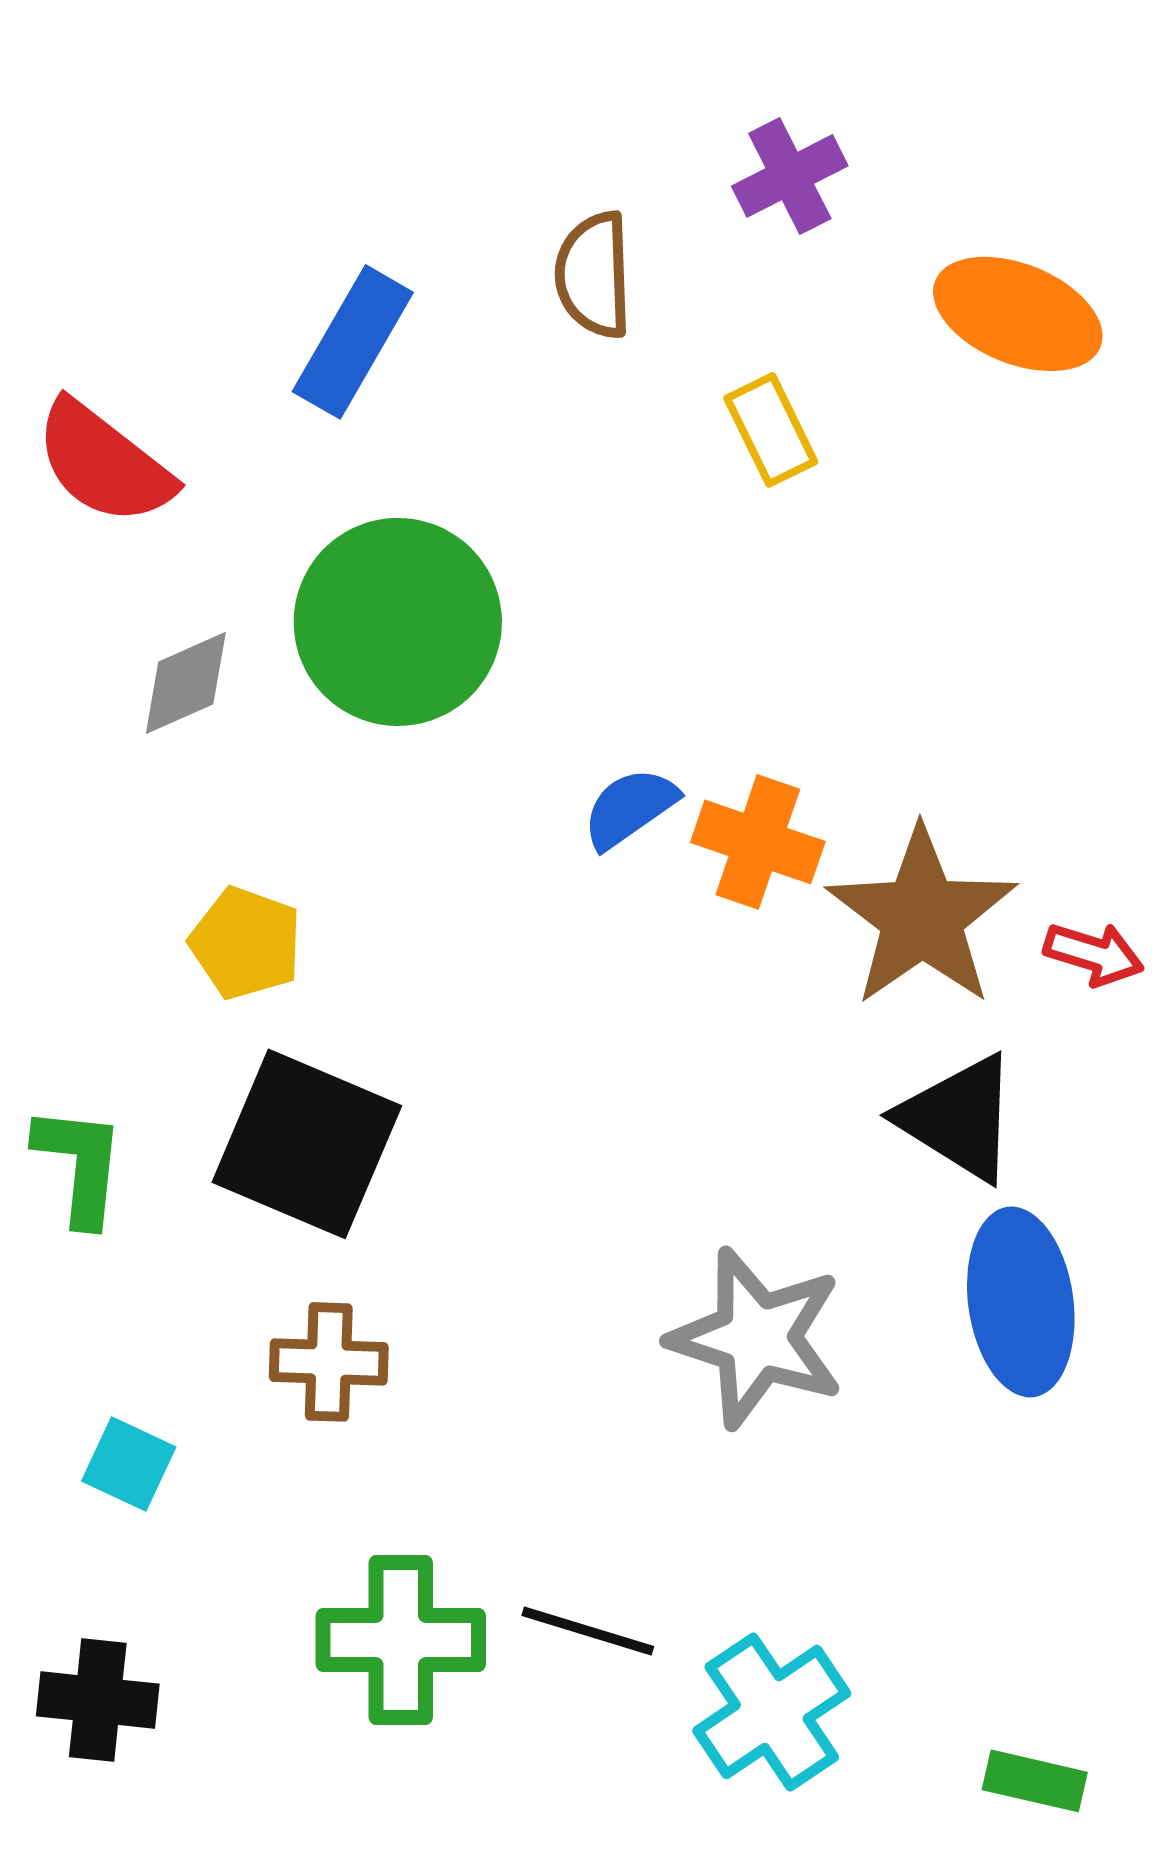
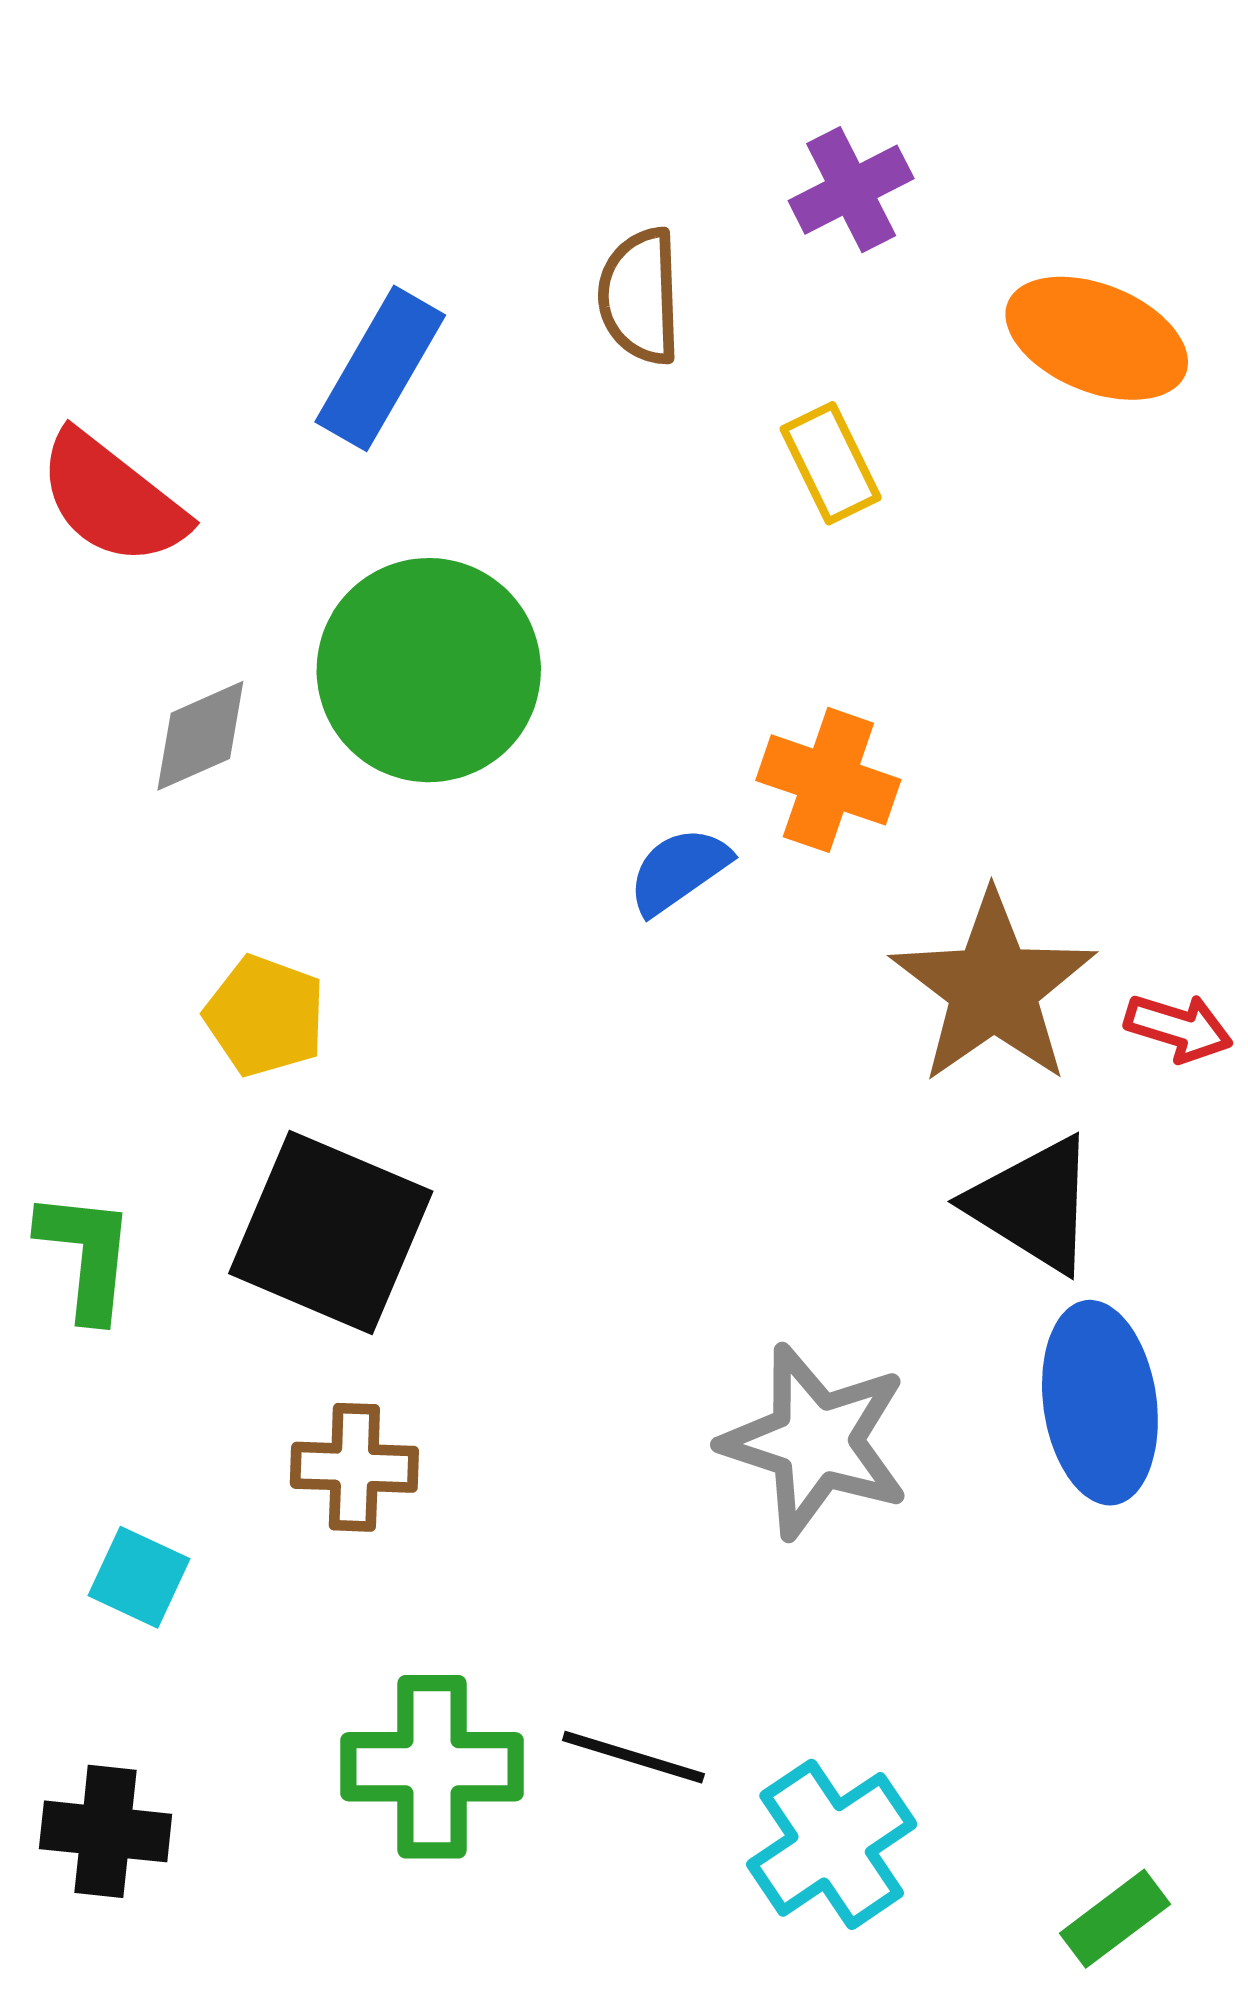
orange cross: (758, 842) -> (828, 780), moved
green rectangle: (1035, 1781) -> (1115, 1919), turned -50

